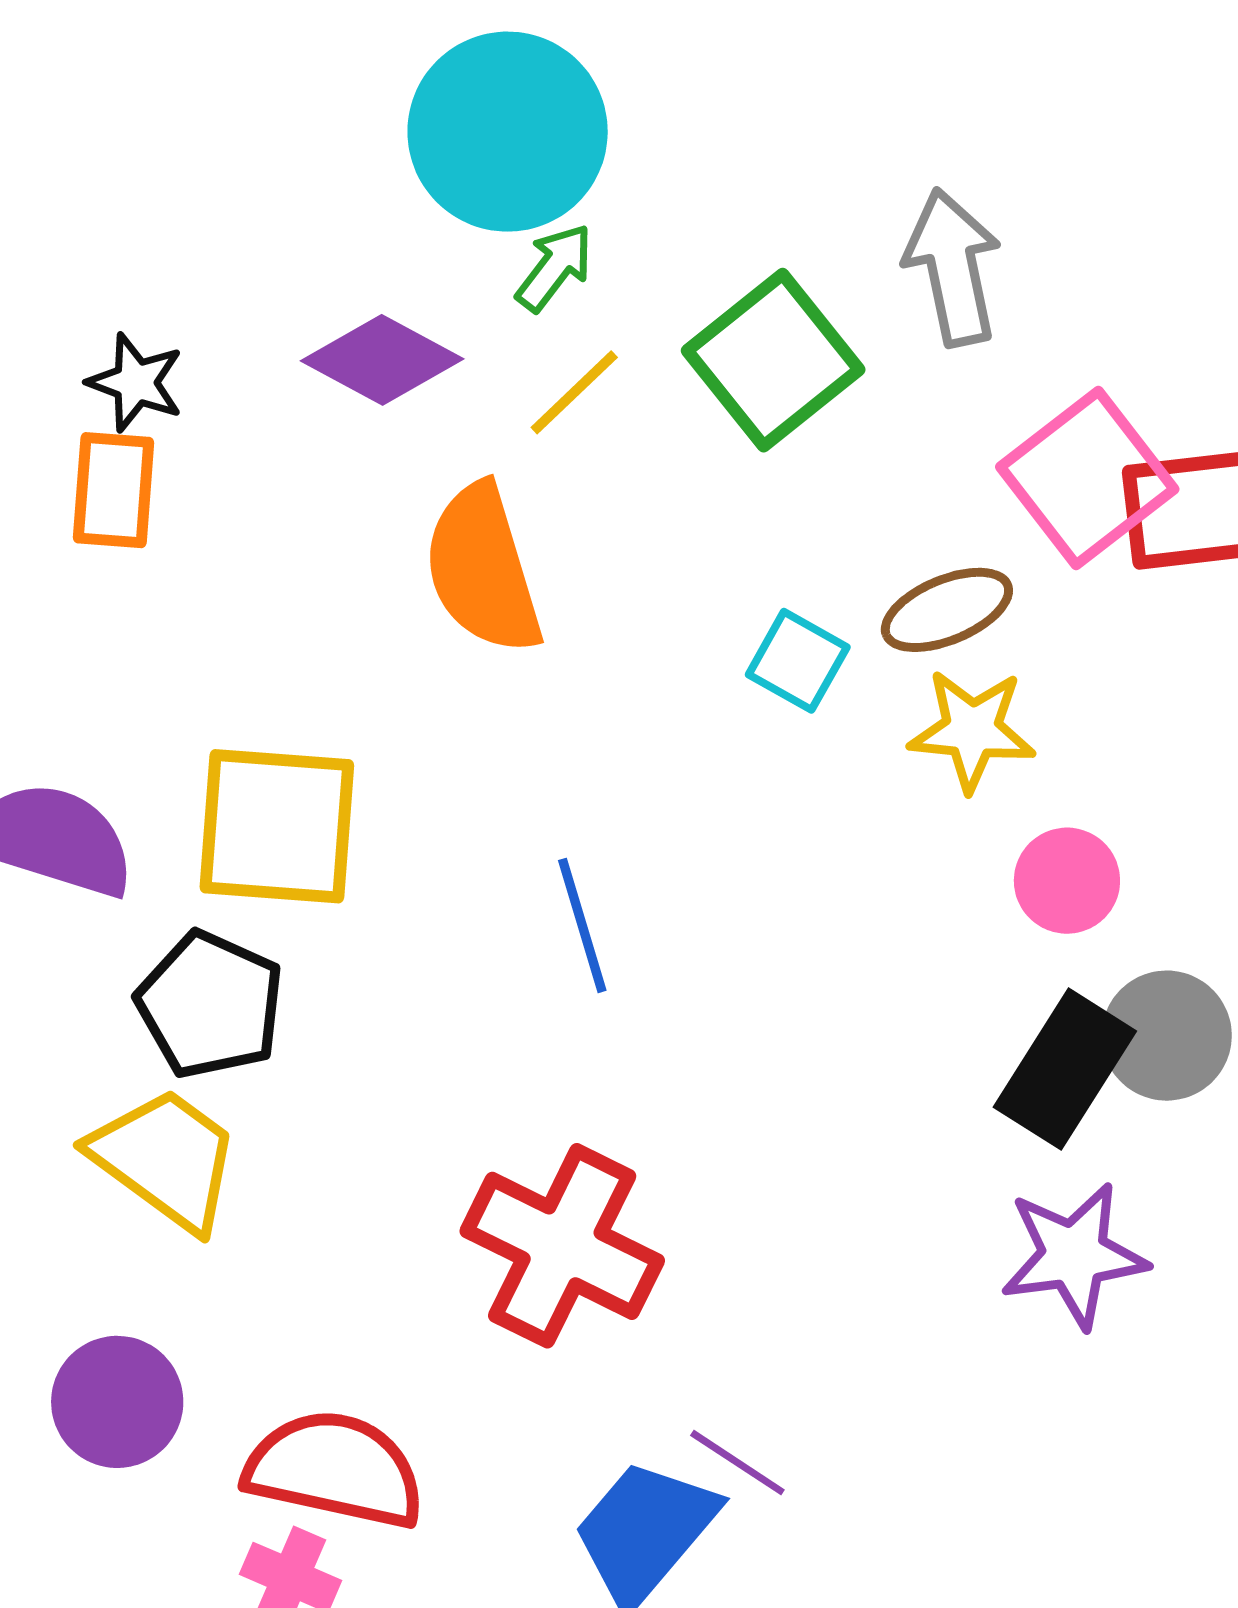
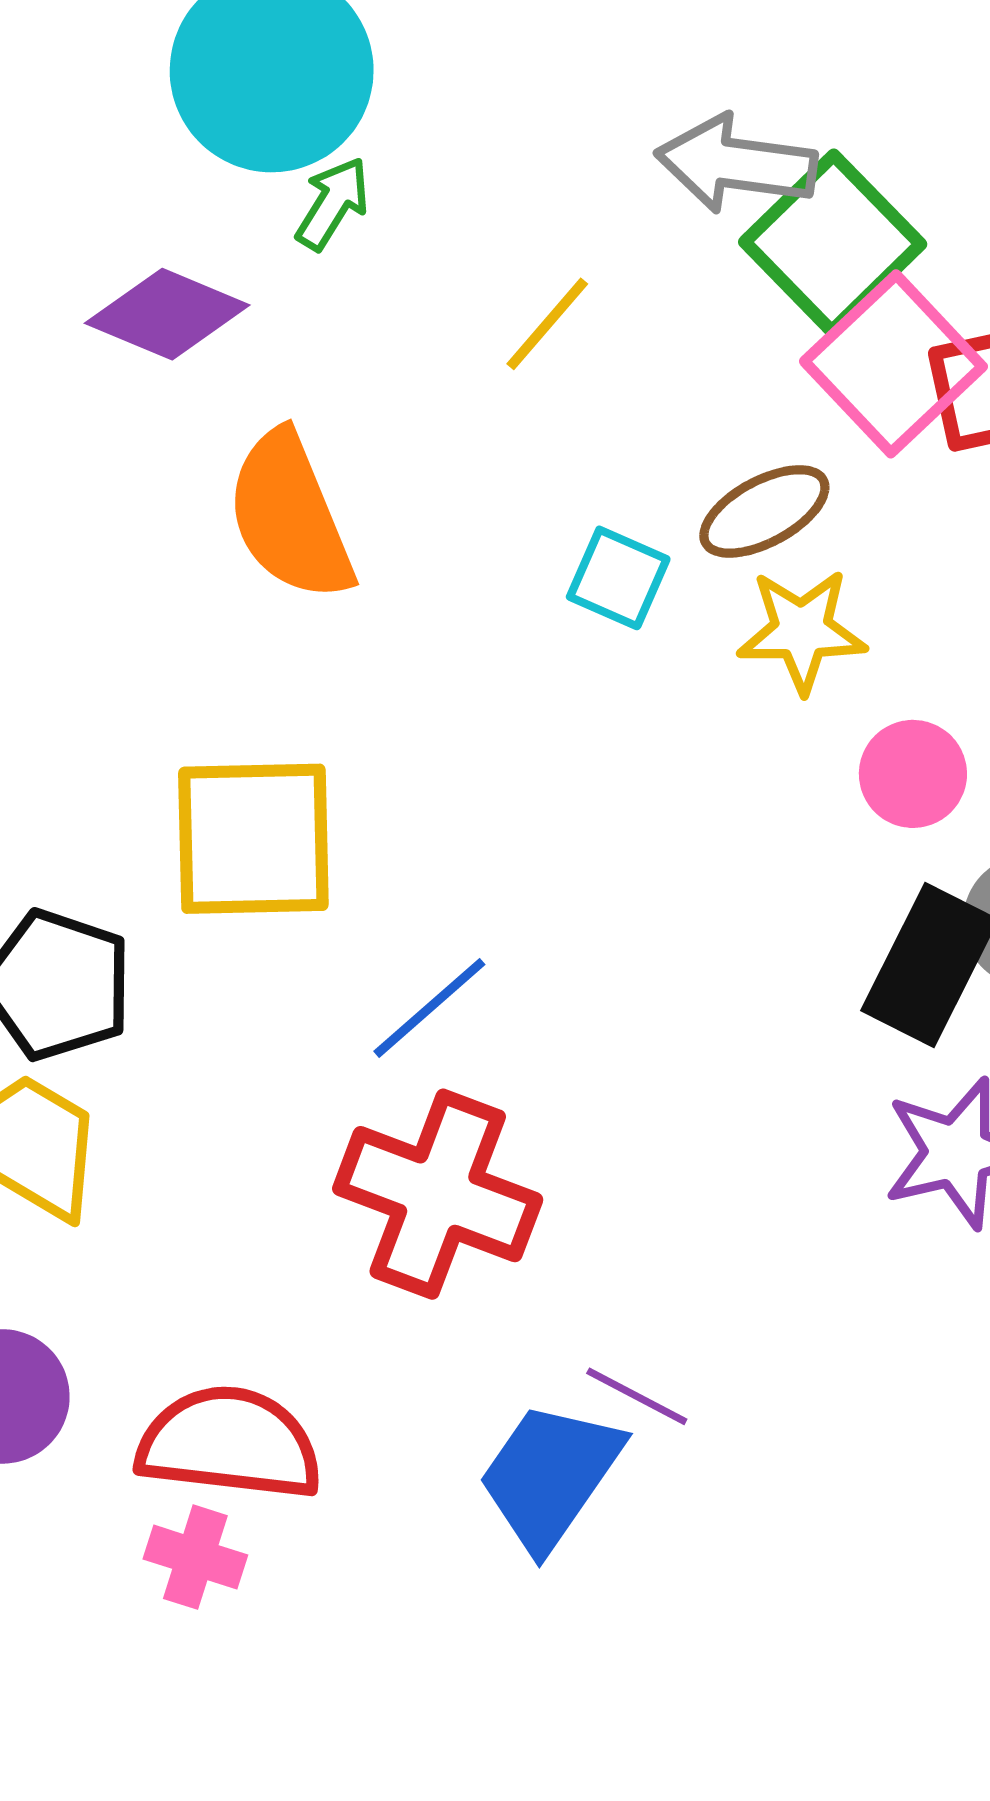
gray arrow: (953, 267) -> (736, 164), turned -65
green square: (773, 360) -> (833, 243), moved
yellow line: (574, 392) -> (547, 324), moved
yellow square: (277, 826) -> (253, 839), moved
blue line: (582, 925) -> (429, 1008), moved, turned 71

